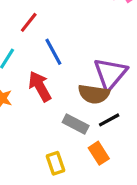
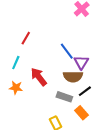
blue line: (53, 52) -> (67, 51), moved
purple triangle: (110, 74) -> (81, 62), size x0.7

